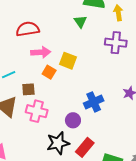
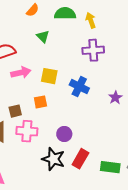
green triangle: (80, 22) -> (43, 36), moved
orange square: (49, 72) -> (40, 102), moved, turned -32
blue cross: (94, 102) -> (79, 87), moved, turned -30
black star: (58, 143) -> (53, 159), turned -30

